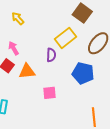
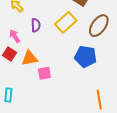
purple semicircle: (51, 55) -> (36, 25), moved
pink square: (49, 93) -> (44, 73), moved

